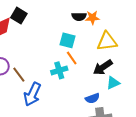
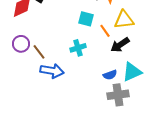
orange line: (72, 58) -> (105, 31), moved
cyan triangle: (113, 83) -> (132, 72), moved, size x1.5
blue arrow: (32, 94) -> (52, 71), turned -105

